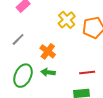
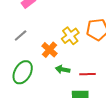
yellow cross: (67, 20) -> (70, 36), moved
green arrow: (48, 72) -> (63, 69), moved

